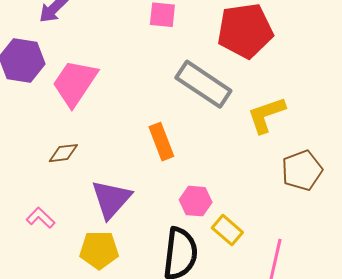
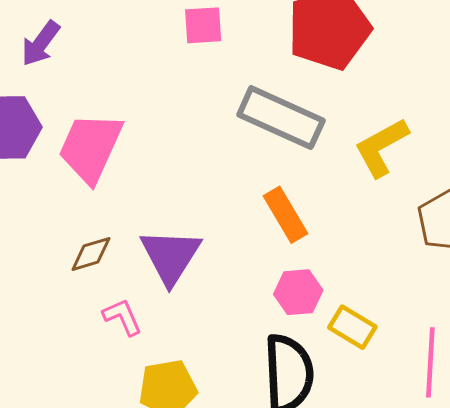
orange rectangle: (161, 142) -> (286, 215), moved
purple triangle: (111, 199) -> (171, 256), moved
pink L-shape: (40, 218) -> (122, 317), moved, turned 32

